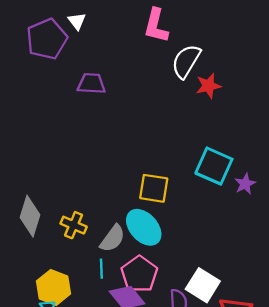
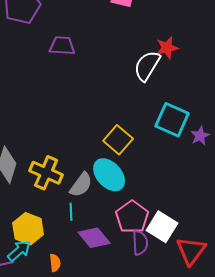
white semicircle: (186, 61) -> (147, 66), moved
yellow square: (154, 188) -> (118, 140), turned 32
yellow cross: (74, 225) -> (46, 173), size x1.4
pink pentagon: (139, 274) -> (132, 217), moved

